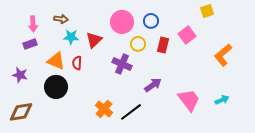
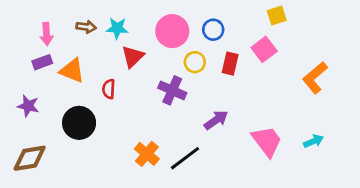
yellow square: (207, 11) -> (277, 16), moved
cyan star: (71, 37) -> (117, 28), moved
orange triangle: (56, 61) -> (72, 71), moved

